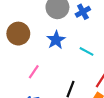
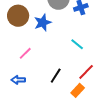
blue star: (56, 40) -> (43, 23), moved

